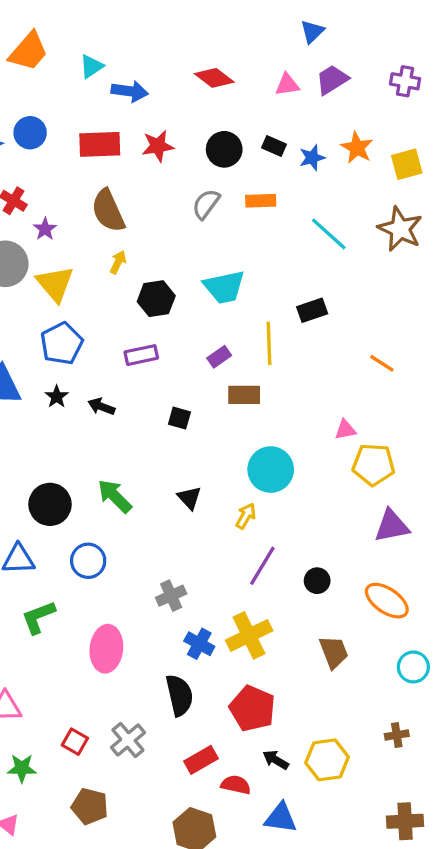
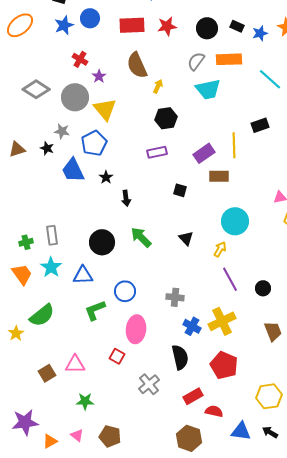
orange rectangle: (261, 201) -> (229, 59), size x1.4
yellow arrow: (118, 262) -> (158, 86), moved
cyan trapezoid: (224, 287) -> (208, 89), moved
blue pentagon: (62, 343) -> (94, 143), moved
purple rectangle: (219, 357) -> (204, 153), size x1.5
black arrow: (101, 406) -> (126, 198), moved, turned -119
blue circle: (88, 561) -> (125, 291), moved
purple line: (262, 566) -> (230, 279), turned -60
gray cross: (171, 596) -> (175, 297), turned 30
red square: (75, 742) -> (117, 356), moved
black arrow: (276, 760) -> (270, 432), moved
brown pentagon: (90, 806) -> (110, 436), moved

